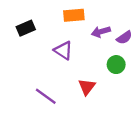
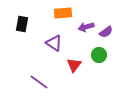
black rectangle: (26, 28) -> (22, 24), turned -56
red triangle: (87, 87) -> (74, 65), moved

